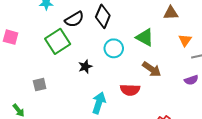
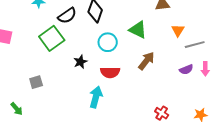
brown arrow: (152, 69) -> (146, 61), turned -84
red semicircle: (130, 90) -> (110, 72), moved

